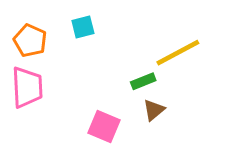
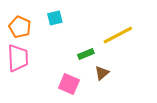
green rectangle: (143, 81) -> (86, 54), moved

